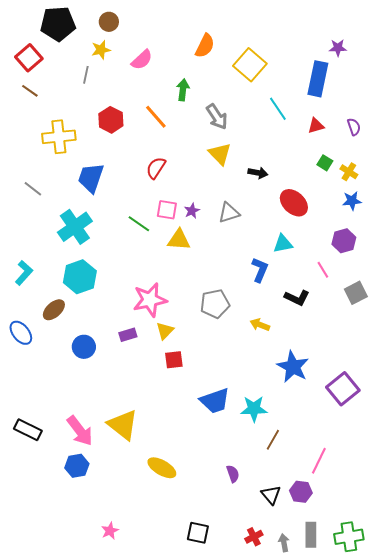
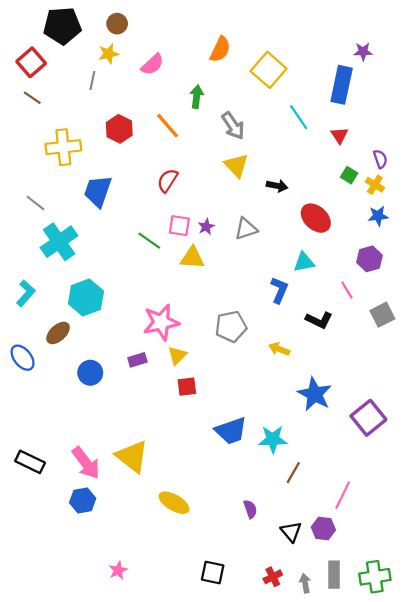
red triangle: (316, 126) -> (339, 135), turned -48
purple semicircle: (354, 127) -> (380, 159), moved
cyan cross: (75, 227) -> (59, 242), moved

